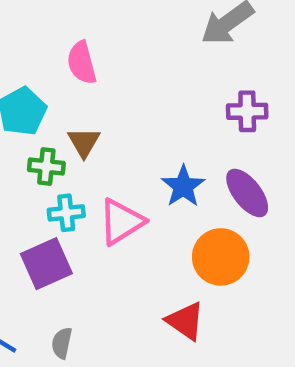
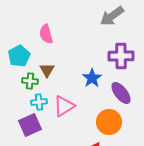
purple cross: (247, 111) -> (121, 56), size x1.4
blue star: (183, 186) -> (92, 78), moved

